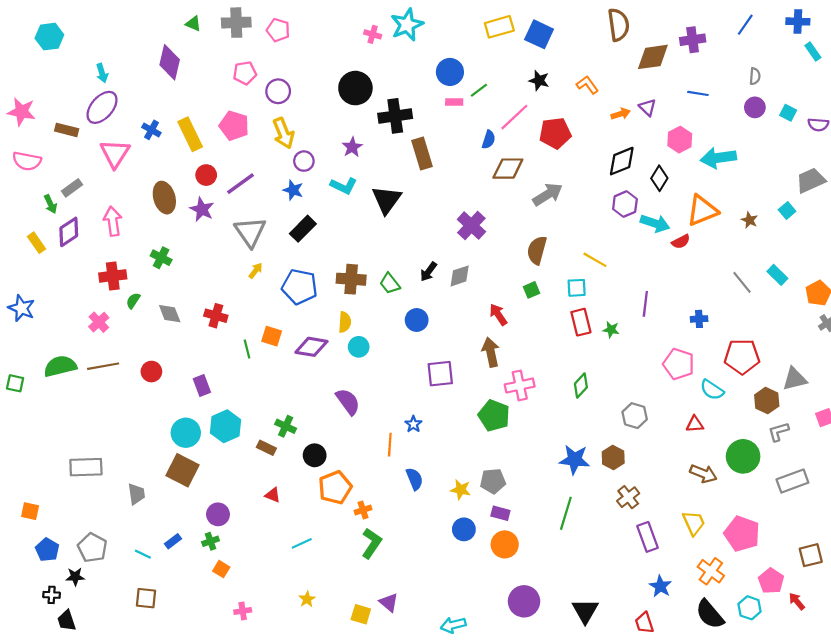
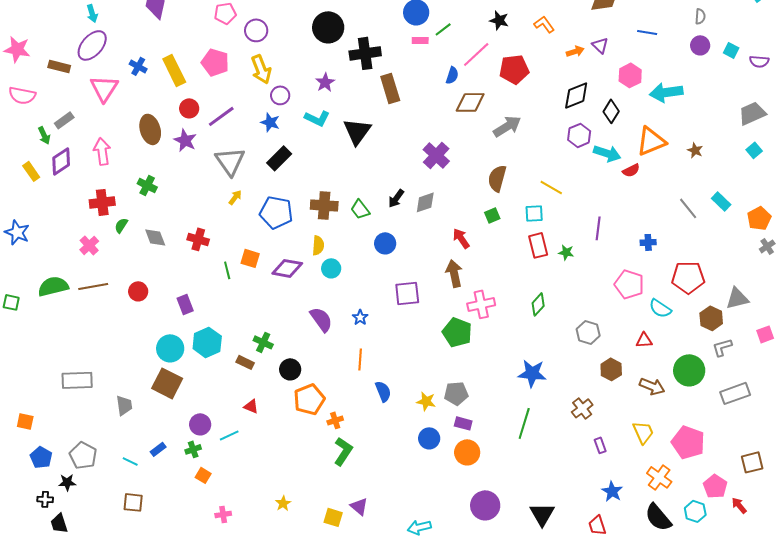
cyan square: (787, 210) -> (754, 150), moved
blue star: (413, 424) -> (360, 317), moved
brown hexagon: (613, 457) -> (611, 369), moved
purple rectangle: (648, 537) -> (600, 445), size x0.6
cyan line: (302, 543) -> (229, 435), moved

